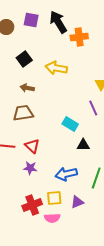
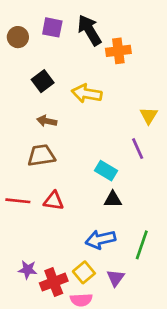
black triangle: (83, 145) -> (113, 199), moved
red triangle: (32, 146) -> (54, 201), turned -35
purple star: (30, 168) -> (28, 270), moved
yellow square: (54, 198) -> (84, 272), turned -35
purple triangle: (77, 202) -> (116, 278), turned -32

